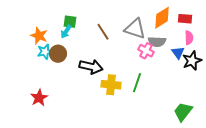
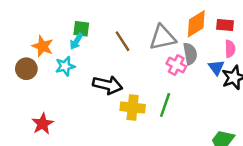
gray triangle: (135, 29) -> (163, 37), turned -30
gray semicircle: (157, 42) -> (190, 54), turned -102
cyan star: (45, 52) -> (65, 66), moved
brown circle: (58, 54) -> (26, 69), moved

